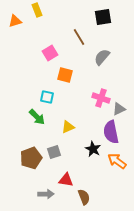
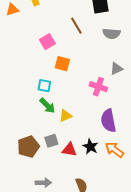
gray semicircle: (102, 57) -> (111, 34), moved, turned -126
gray triangle: (119, 109) -> (116, 69), moved
green arrow: (37, 117) -> (47, 106), moved
black star: (93, 149) -> (90, 147), moved
red triangle: (66, 180) -> (69, 150), moved

